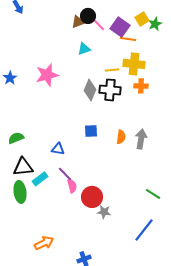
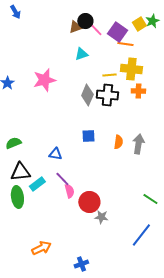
green star: (155, 24) -> (152, 21), moved

